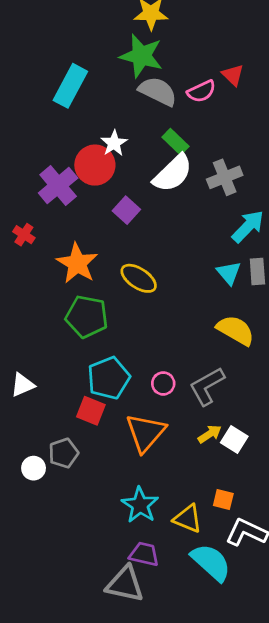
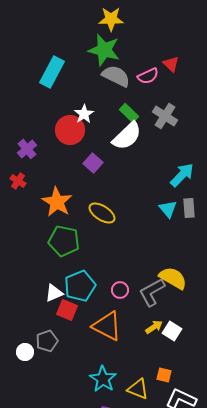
gray cross: (225, 177) -> (165, 116), moved, turned -35
purple cross: (58, 186) -> (27, 149), moved, size x0.7
yellow semicircle: (236, 330) -> (173, 278), moved
white triangle: (23, 385) -> (54, 293), moved
orange triangle: (145, 433) -> (107, 326), turned -44

